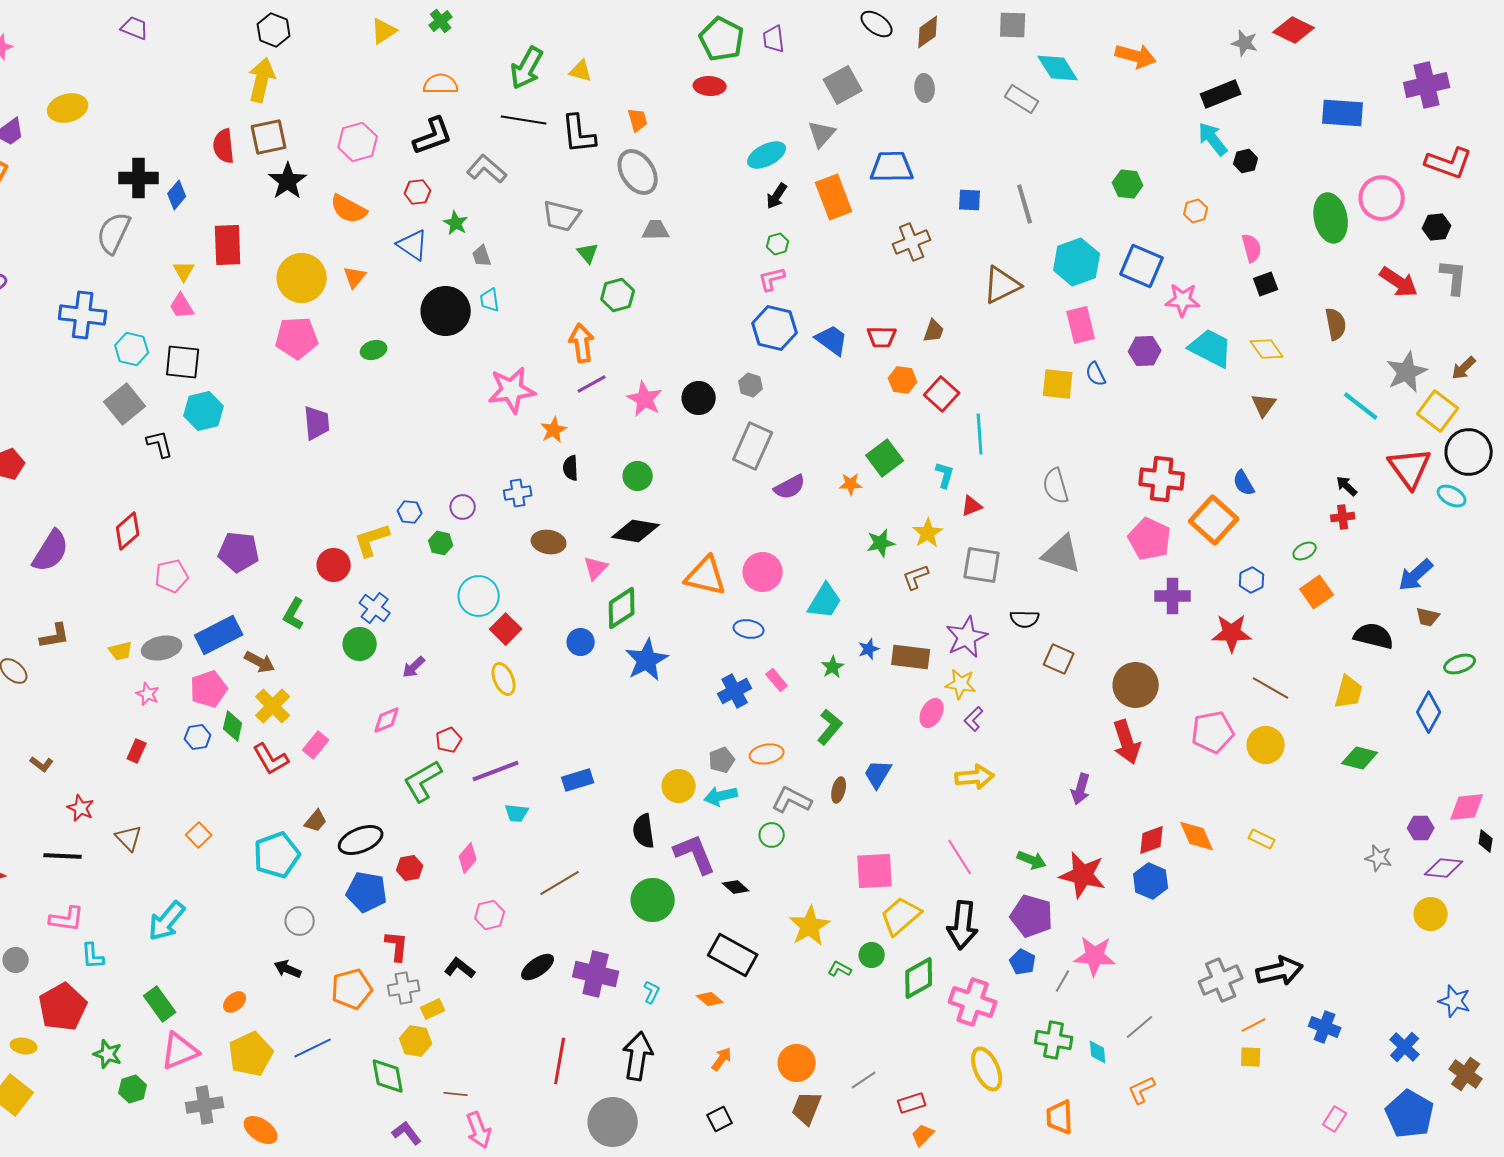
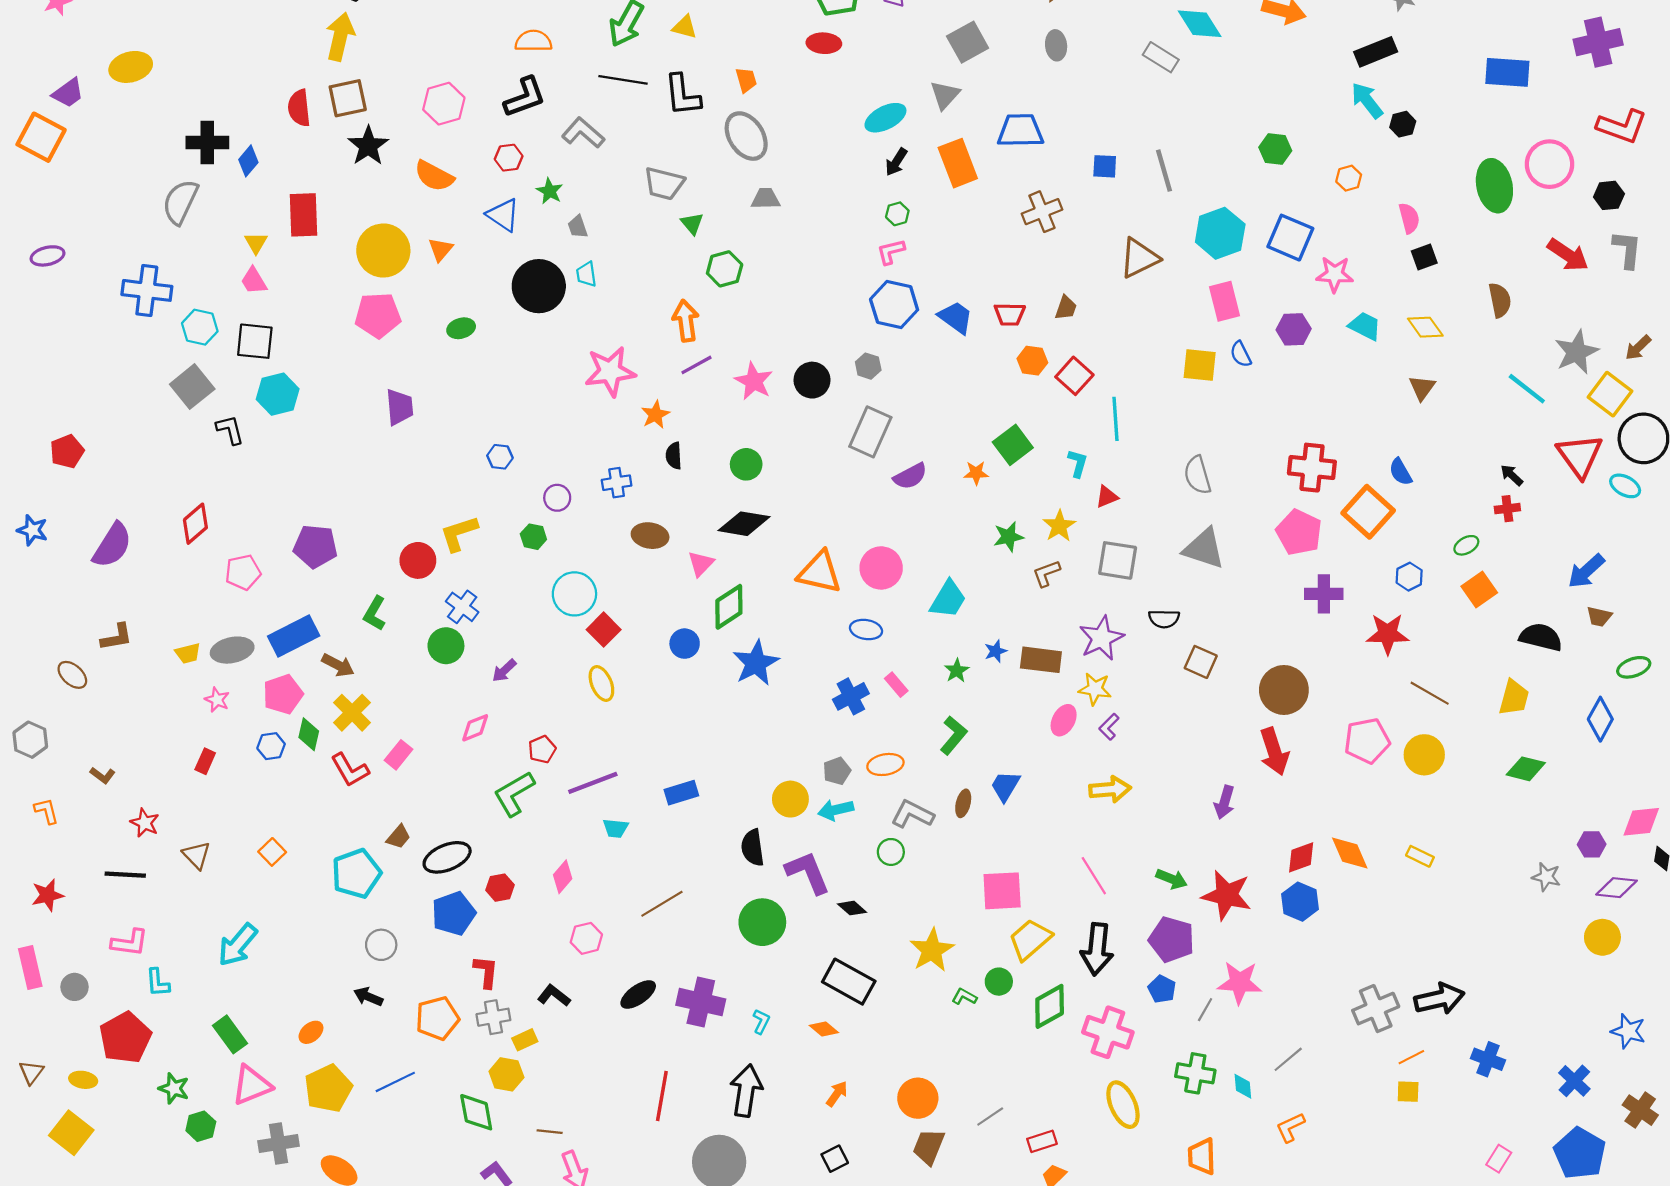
cyan trapezoid: (1211, 348) -> (1365, 326), size x0.7
blue hexagon: (410, 512) -> (500, 457), moved
blue pentagon: (367, 892) -> (454, 914), turned -30

